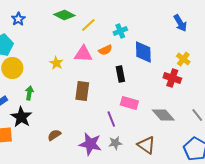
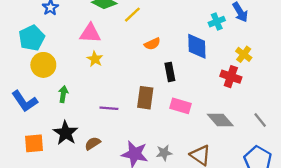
cyan cross: (120, 31) -> (217, 22), moved
pink triangle: (83, 54) -> (90, 33), moved
brown rectangle: (82, 91) -> (145, 98), moved
black star: (21, 117) -> (66, 133), moved
purple line: (111, 119) -> (109, 108), moved, turned -63

